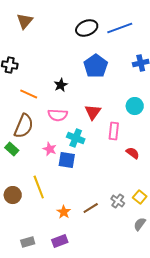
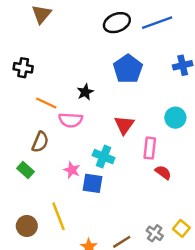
pink semicircle: (58, 115) -> (71, 120), moved
brown semicircle: (24, 126) -> (40, 142), size x0.7
red semicircle: (133, 153) -> (163, 172), moved

